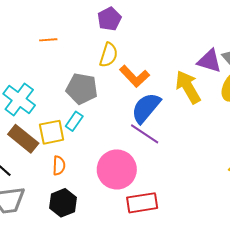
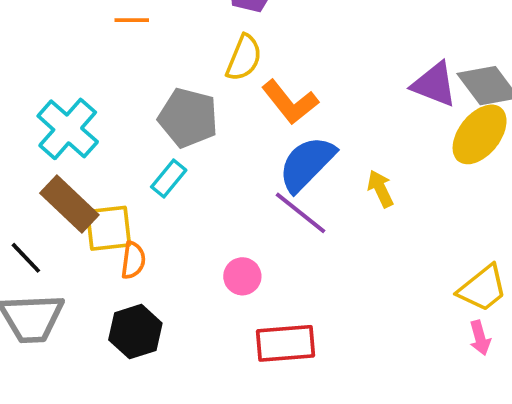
yellow arrow: (188, 87) -> (380, 189), moved, size x0.6
yellow square: (52, 132) -> (109, 228), moved
pink circle: (117, 169) -> (242, 276), size x0.5

